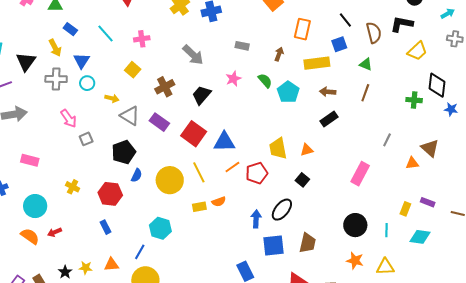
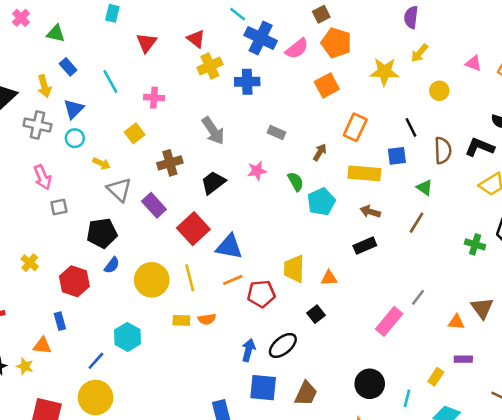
gray line: (387, 140) -> (418, 297), moved
purple rectangle: (428, 202) -> (463, 359), moved, turned -32
orange triangle: (111, 265) -> (42, 346), moved

